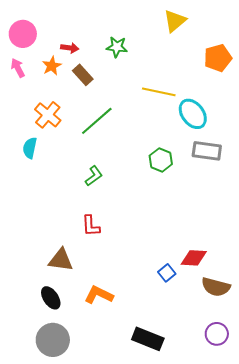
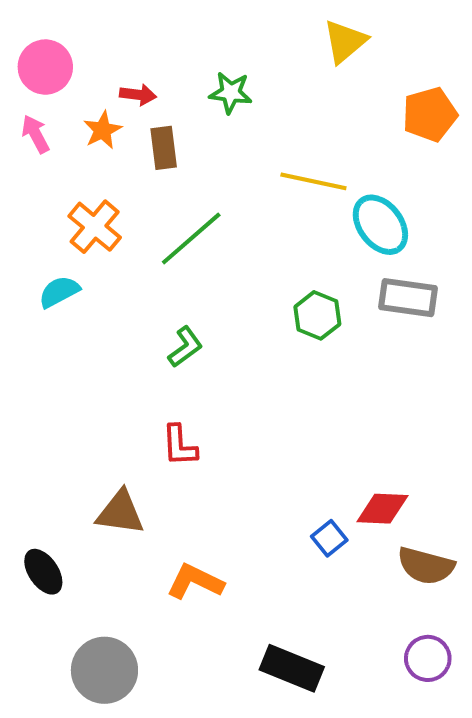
brown rectangle: (83, 75) -> (164, 148), turned 35
cyan semicircle: (30, 148) -> (59, 292), turned 50
black ellipse: (51, 298) -> (43, 572), moved

